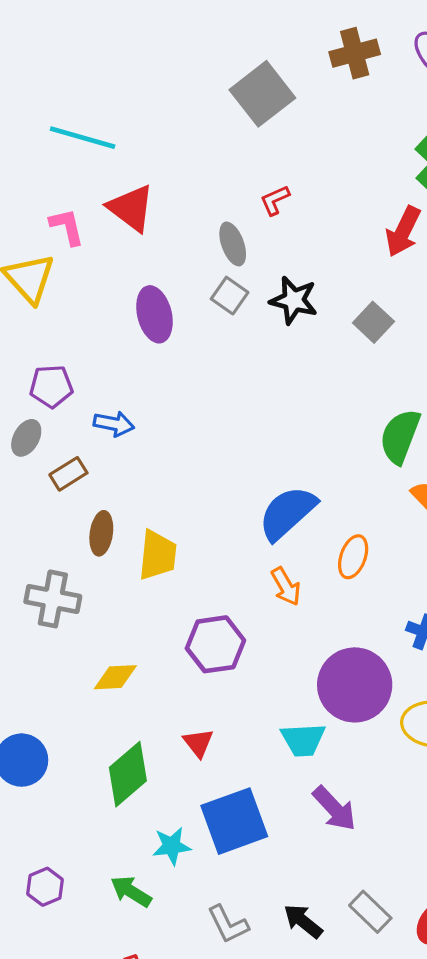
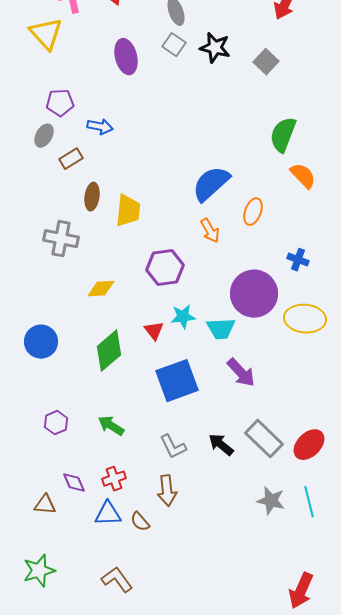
cyan star: (172, 846) -> (183, 317), moved
gray rectangle: (370, 912) -> (264, 439), size x1.4

